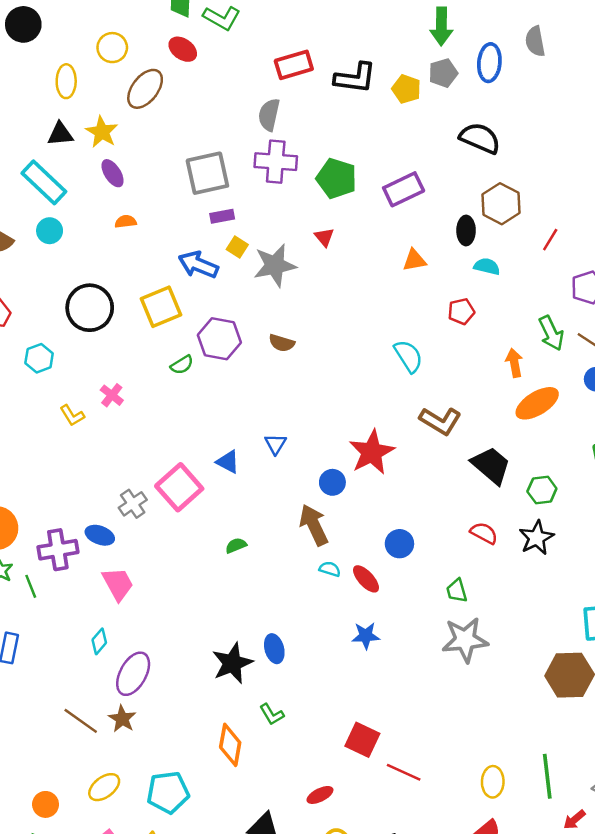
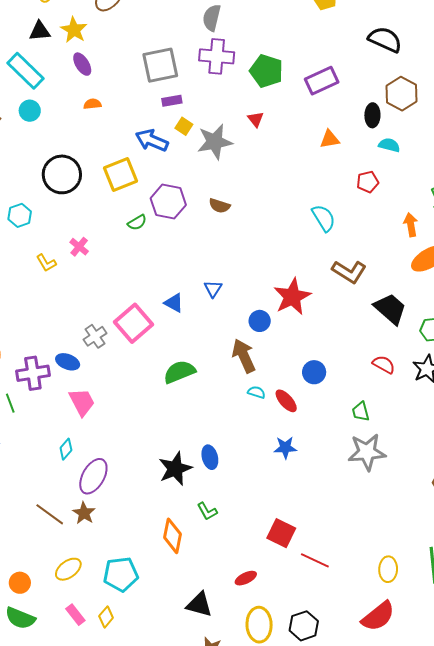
green semicircle: (236, 545) -> (179, 372), size x1.8

